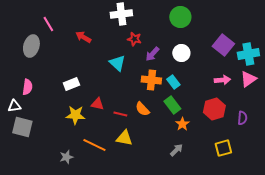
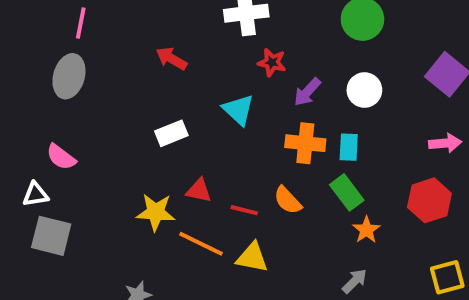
pink line: (48, 24) -> (81, 23), moved, turned 42
cyan rectangle: (173, 82) -> (349, 147), turned 40
white rectangle: (71, 84) -> (171, 133), moved
pink semicircle: (27, 87) -> (61, 157), turned 119
orange line: (94, 145) -> (201, 244), moved

